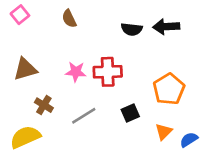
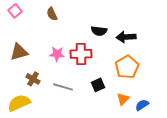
black arrow: (166, 27) -> (126, 37), moved
black semicircle: (132, 29) -> (99, 31), moved
gray line: (84, 116) -> (63, 87), turned 48

